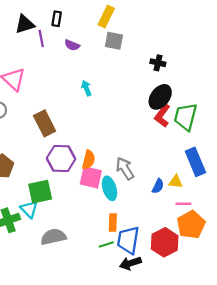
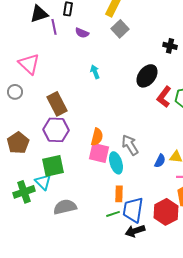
gray square: (114, 41) -> (120, 29), turned 36
black cross: (158, 63) -> (170, 46), moved
black ellipse: (160, 97) -> (147, 76), moved
purple hexagon: (61, 159) -> (56, 130), moved

